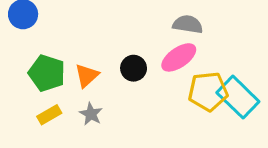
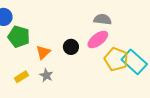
green pentagon: (47, 73) -> (19, 37), moved
yellow pentagon: (208, 91) -> (116, 59), turned 30

